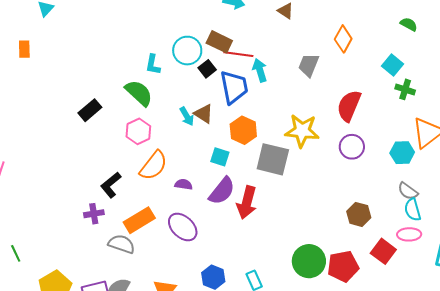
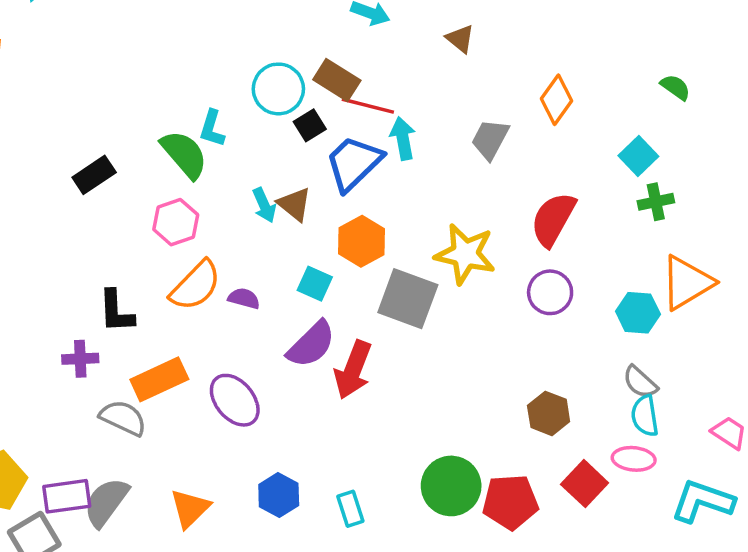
cyan L-shape: (153, 65) -> (212, 128), moved
blue trapezoid: (234, 87) -> (354, 163), turned -129
green cross: (405, 89) -> (656, 202), turned -36
purple semicircle: (184, 184) -> (244, 298), moved
black L-shape: (111, 185) -> (116, 311), turned -60

